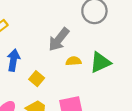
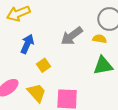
yellow semicircle: (73, 61) -> (100, 39), moved

